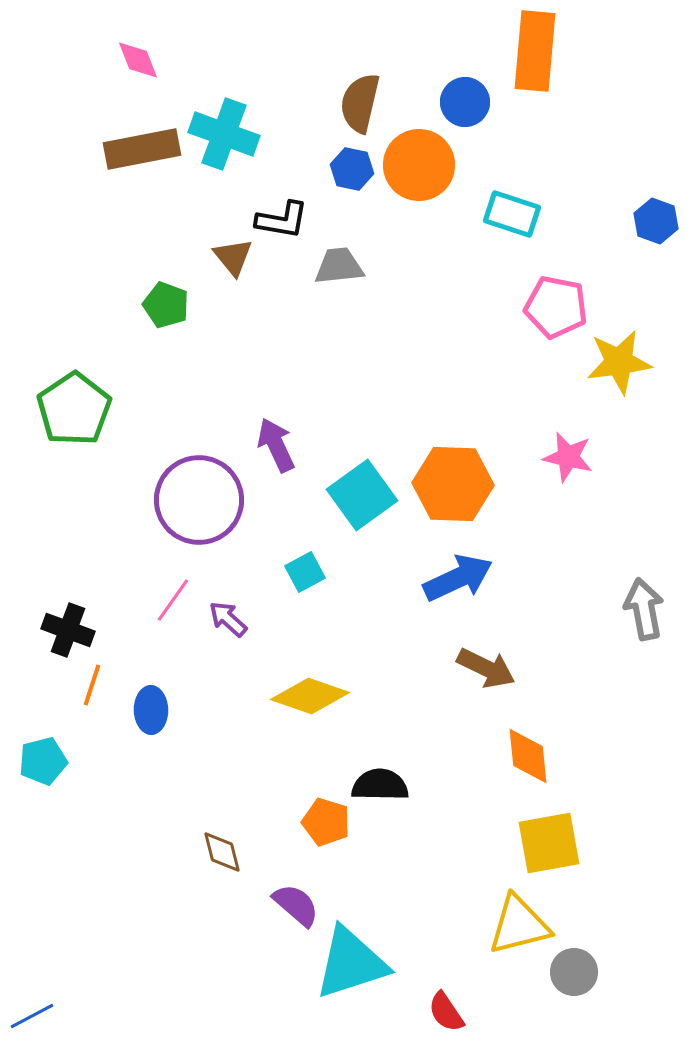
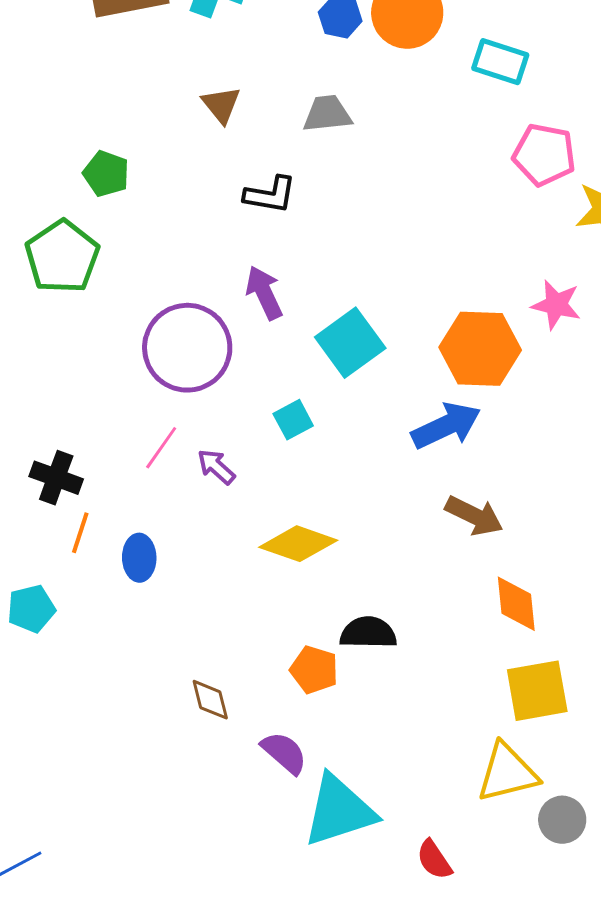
black L-shape: (282, 220) -> (270, 195), moved
green pentagon: (166, 305) -> (106, 174), moved
orange hexagon: (453, 484) -> (480, 349), moved

